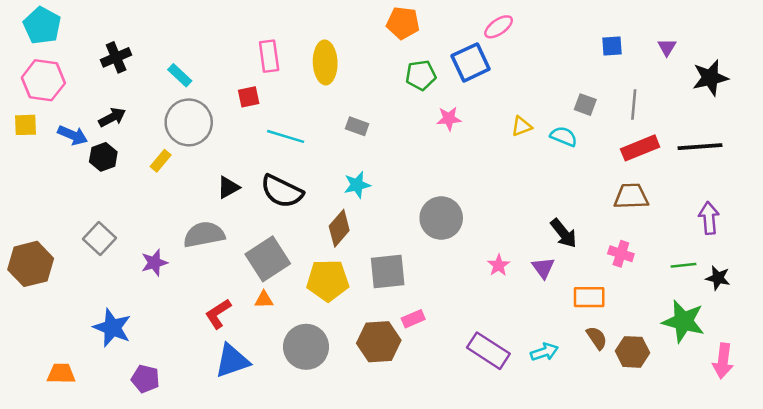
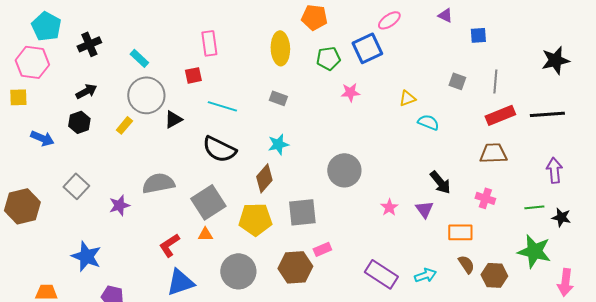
cyan pentagon: (42, 26) -> (46, 26), moved
purple triangle: (667, 47) -> (445, 15), moved, turned -35
yellow ellipse: (325, 62) -> (280, 48), moved
blue arrow: (73, 135) -> (42, 138), moved
cyan semicircle: (564, 136) -> (428, 122), moved
black triangle: (228, 187) -> (173, 119), moved

